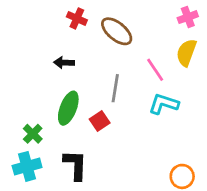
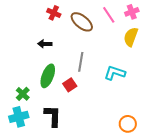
pink line: (155, 70) -> (109, 15), moved

